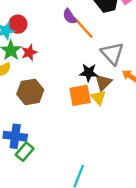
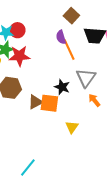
red star: (29, 52) -> (19, 56), size x1.5
brown triangle: (103, 82) -> (35, 102), moved
yellow triangle: (98, 98) -> (72, 127), moved

